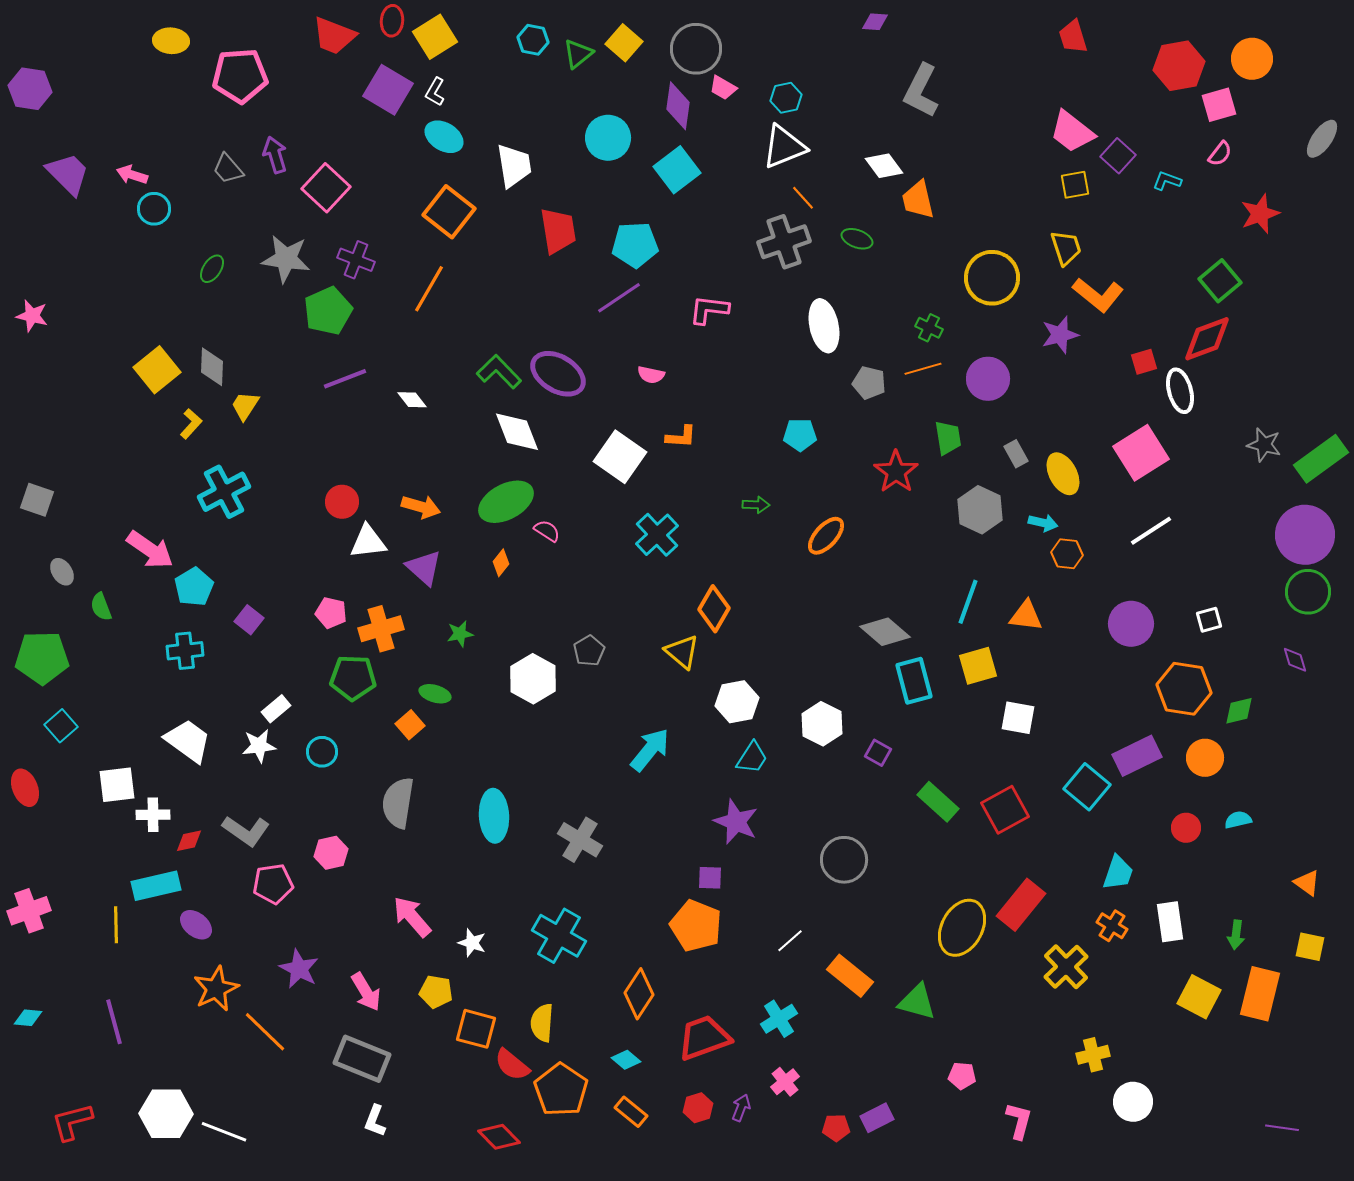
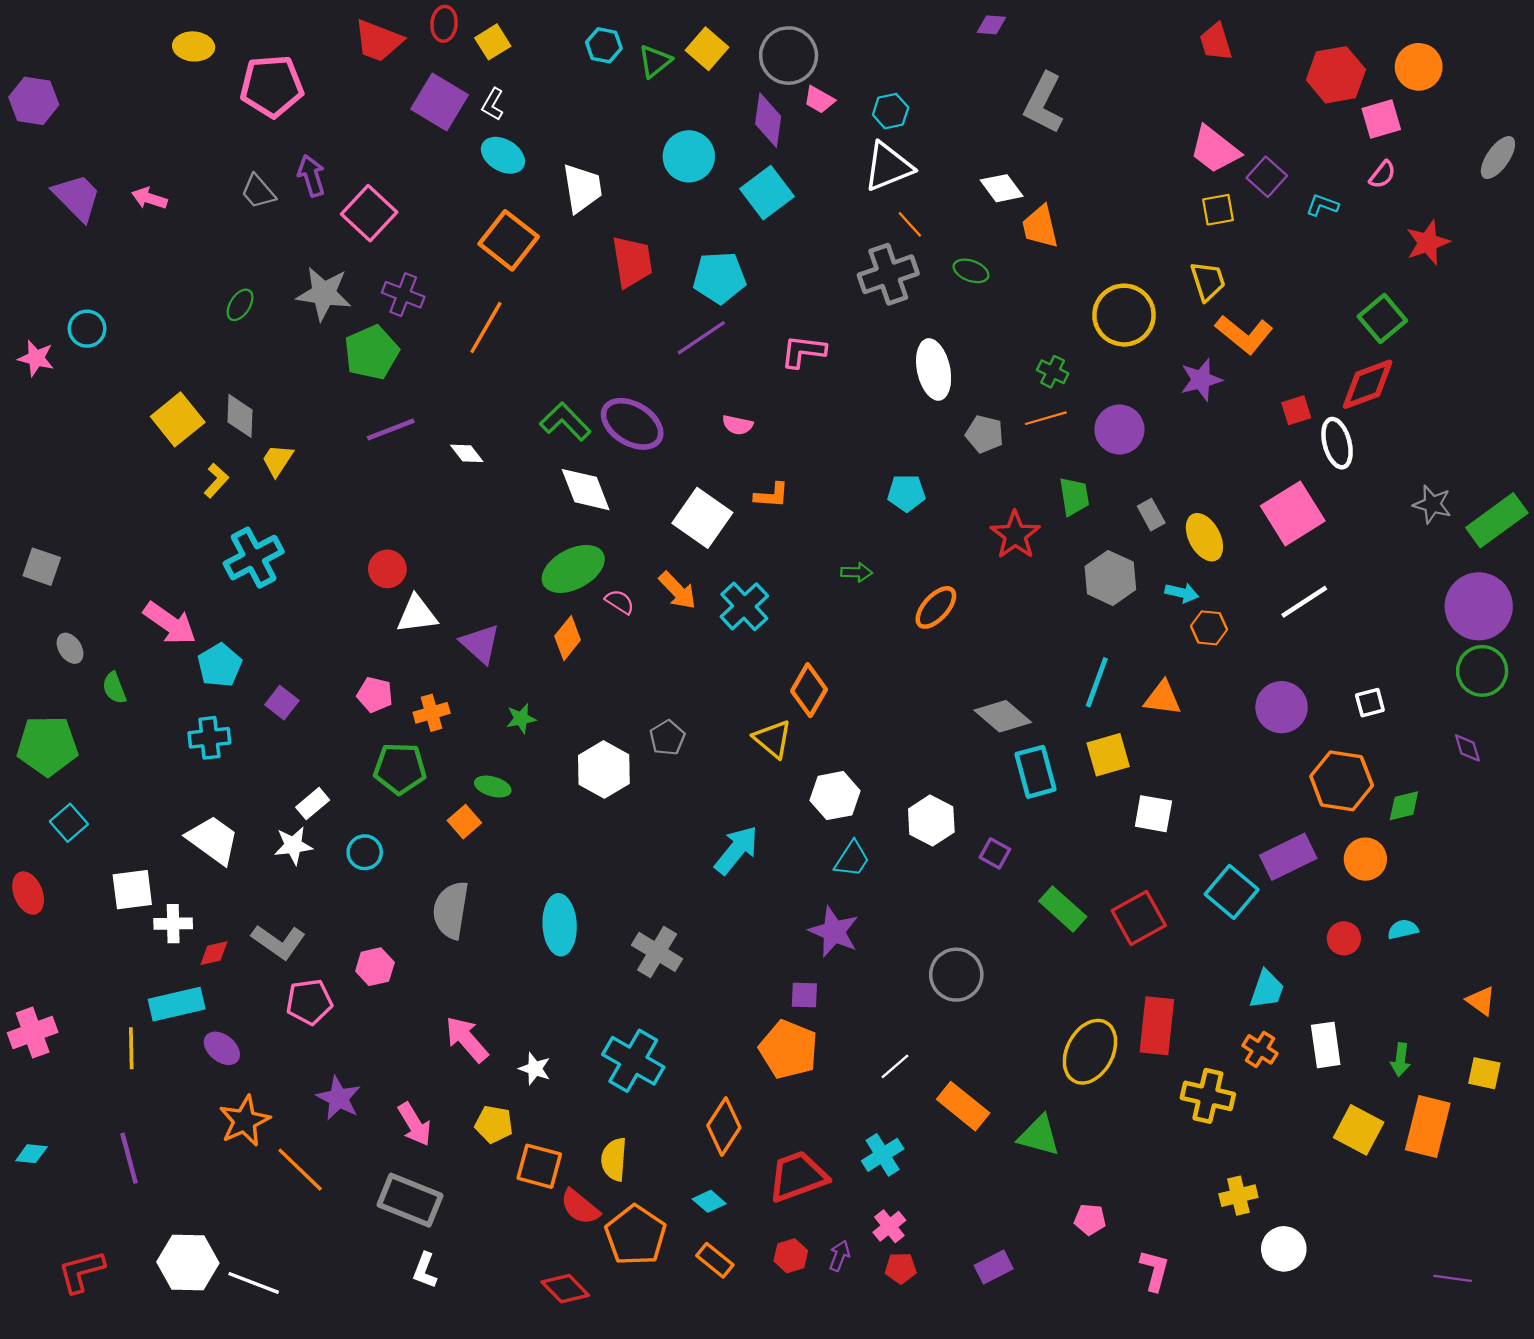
yellow square: (435, 37) -> (493, 42), size x0.7
cyan circle: (154, 209) -> (87, 329), moved
orange arrow: (421, 507) -> (677, 590), moved, turned 30
orange diamond: (501, 563) -> (568, 638), size x1.4
orange cross: (381, 629) -> (432, 713), size x0.7
red rectangle: (1021, 905) -> (1157, 1026), turned -33
yellow cross: (1066, 967) -> (1208, 1096), turned -33
red pentagon: (836, 1128) -> (901, 1268), moved

